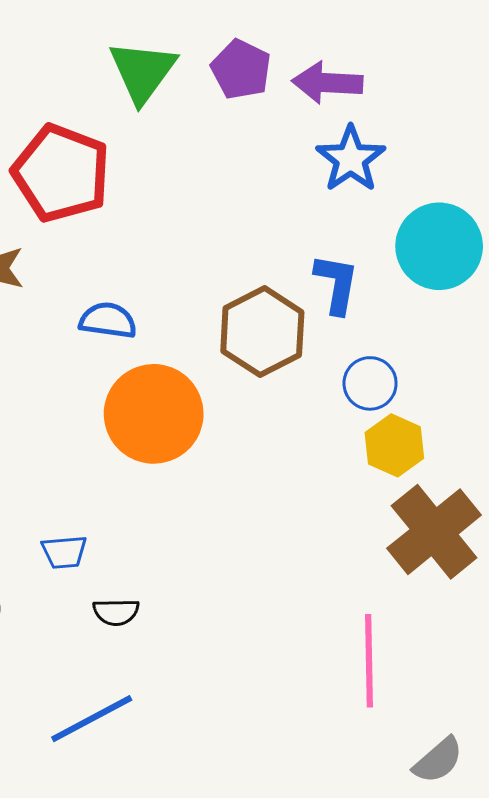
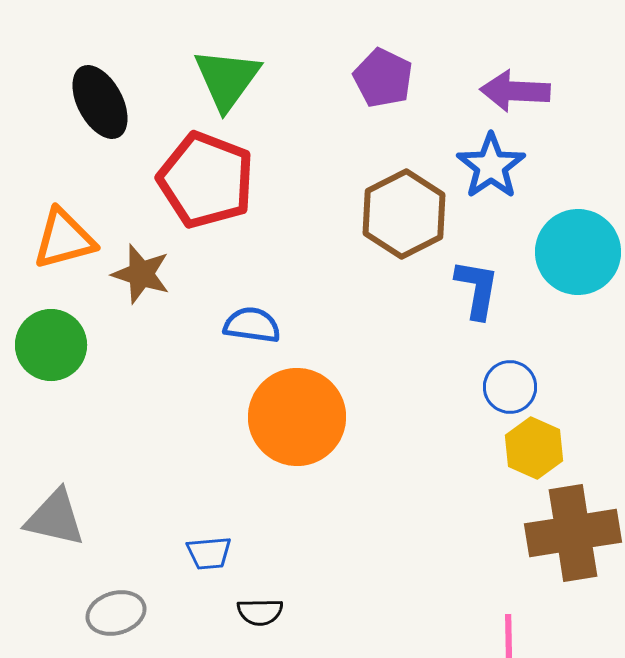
green triangle: (142, 72) -> (227, 79), moved
purple arrow: (327, 83) -> (515, 91), moved
brown hexagon: (262, 332) -> (404, 214), moved
brown cross: (434, 532) -> (573, 533), turned 30

